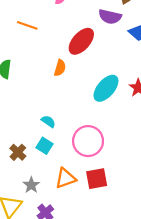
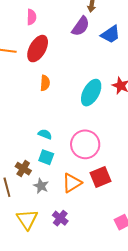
purple semicircle: (110, 17) -> (81, 26), turned -55
red ellipse: (81, 41) -> (38, 49), moved
gray star: (31, 185) -> (41, 186), moved

